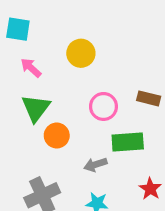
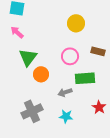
yellow circle: (81, 53) -> (76, 23), moved
pink arrow: (31, 68) -> (17, 32), moved

